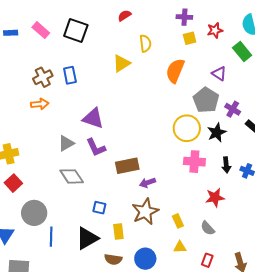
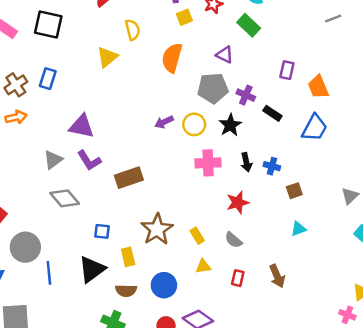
blue rectangle: (70, 75) -> (48, 79), turned 36
gray pentagon: (206, 100) -> (213, 88), turned -30
yellow circle: (187, 128) -> (194, 124), size x0.7
purple arrow: (147, 183) -> (164, 122), moved

